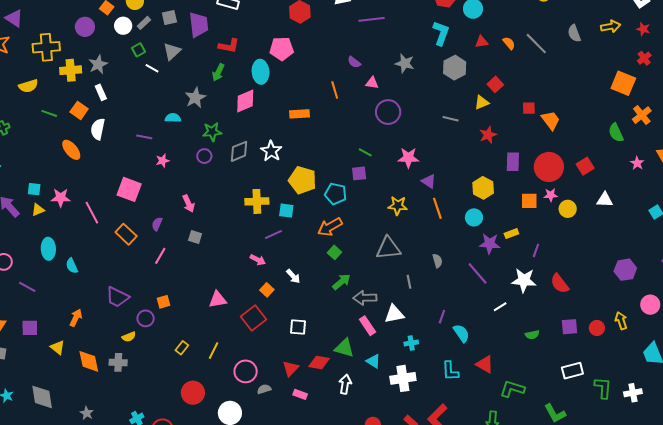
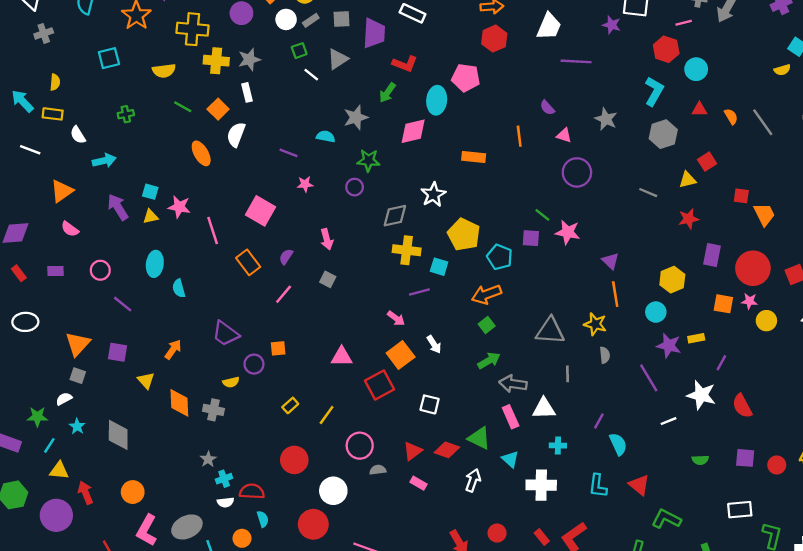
gray diamond: (239, 151) -> (395, 216), moved
pink star: (408, 158) -> (568, 232), moved
yellow star: (398, 206) -> (595, 324), moved
orange square: (267, 290) -> (401, 355), size x1.6
gray star: (87, 413) -> (208, 459), moved

